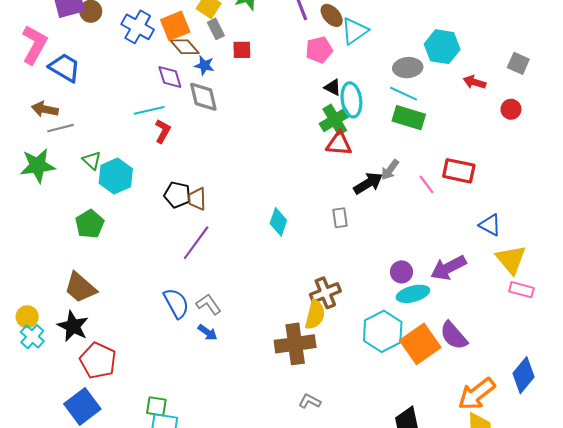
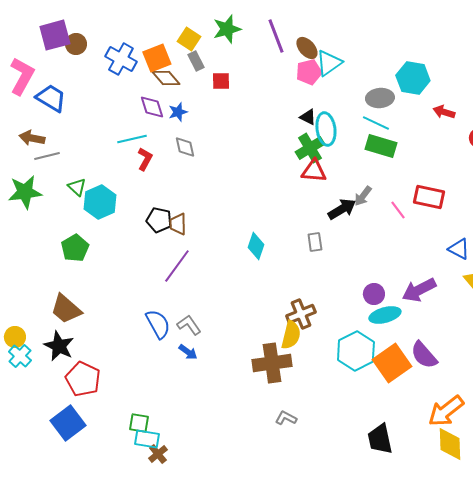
pink pentagon: (319, 50) -> (309, 72), moved
blue star: (204, 65) -> (178, 112), moved, turned -30
gray diamond: (203, 97) -> (185, 147), moved, size x0.7

